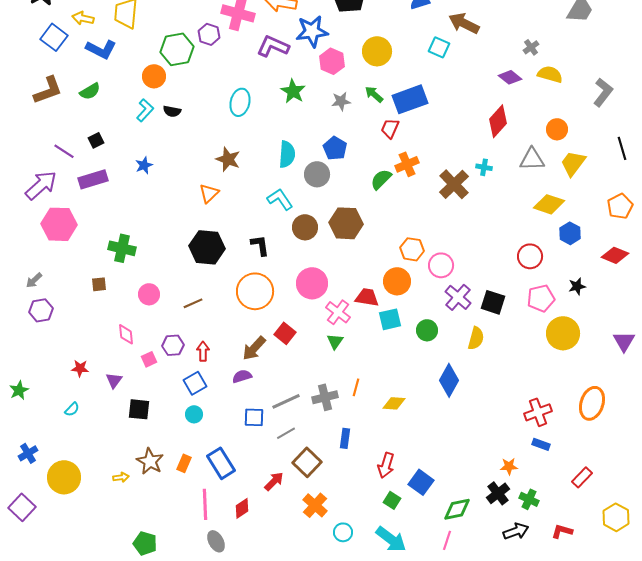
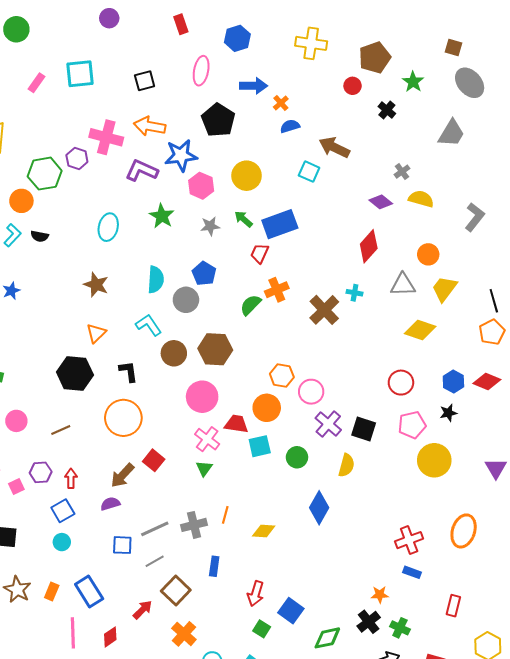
black line: (622, 148) -> (494, 301), moved
orange triangle: (209, 193) -> (96, 333), moved
blue hexagon: (570, 233) -> (453, 382), moved
pink circle: (312, 283) -> (202, 397), moved
red rectangle: (582, 477) -> (453, 606), turned -30

